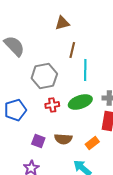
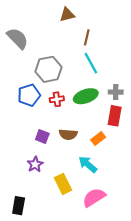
brown line: (72, 50) -> (87, 37), moved
cyan line: (85, 70) -> (91, 63), turned -30
blue pentagon: (15, 110) -> (29, 95), moved

